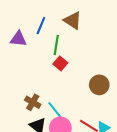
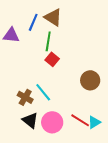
brown triangle: (73, 20) -> (53, 17), moved
cyan line: (55, 110) -> (43, 92), moved

